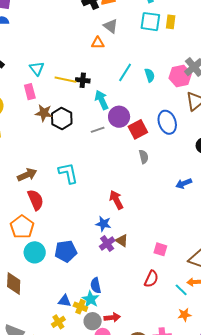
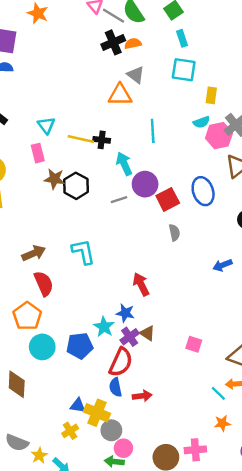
yellow rectangle: (171, 22) -> (211, 95), moved
orange triangle: (98, 43) -> (120, 95), size x1.5
cyan line: (125, 72) -> (153, 131), turned -36
cyan semicircle: (150, 75) -> (201, 122), moved, turned 88
red semicircle: (151, 279) -> (121, 362), moved, size x1.4
cyan star: (91, 299) -> (104, 327), moved
yellow cross: (80, 307) -> (97, 413), size x1.5
red arrow: (112, 317) -> (142, 396), moved

